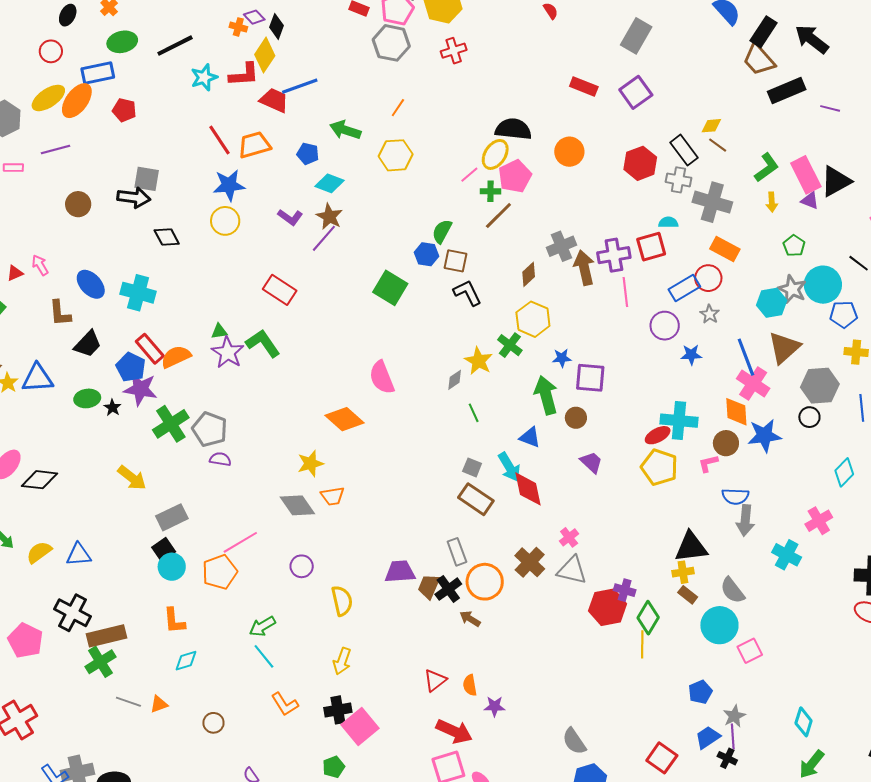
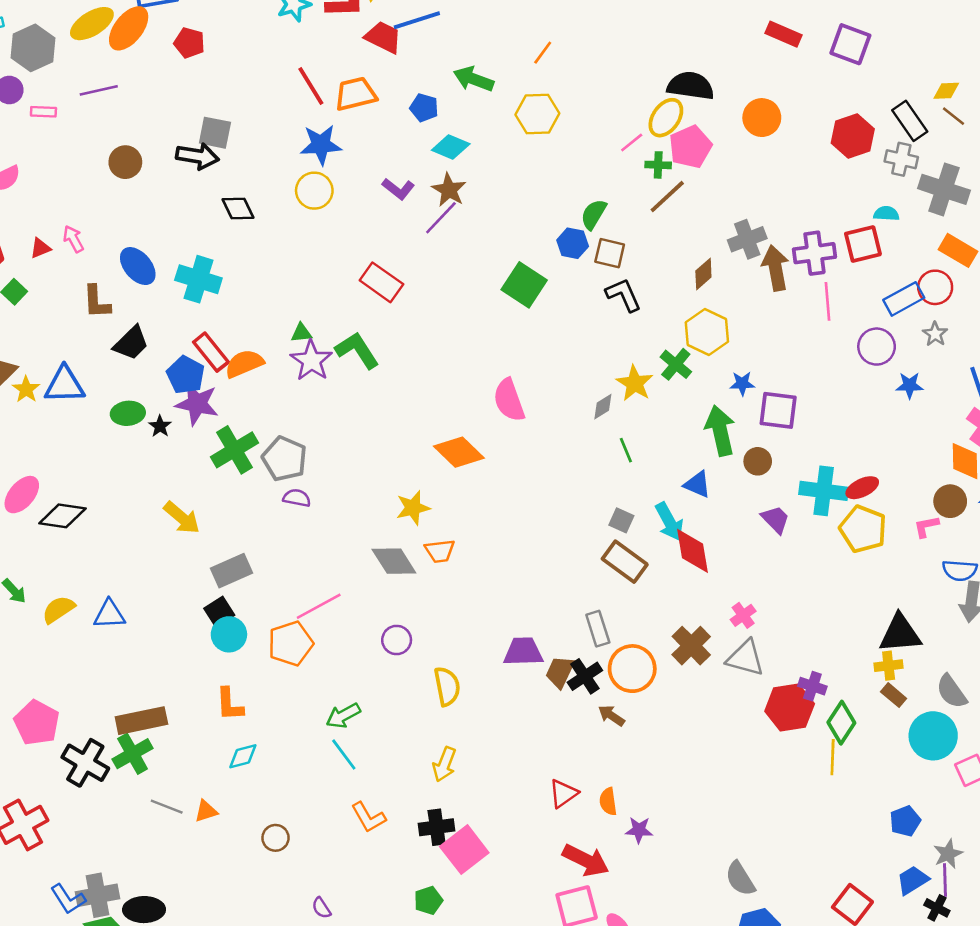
purple square: (636, 92) -> (850, 44), turned -36
cyan cross: (679, 421) -> (824, 491), moved
black cross: (72, 613) -> (85, 763), moved

